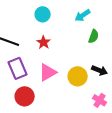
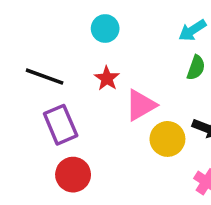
cyan arrow: (83, 15) -> (192, 30), moved
pink triangle: (48, 72) -> (141, 105), moved

